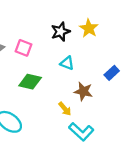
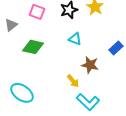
pink square: (24, 48) -> (37, 12), moved
green diamond: (30, 82) -> (33, 47), moved

